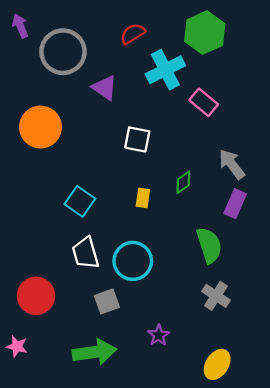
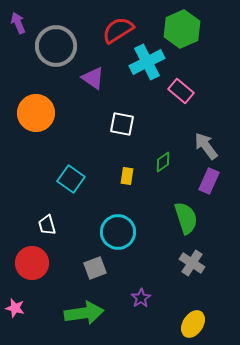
red semicircle: (133, 34) -> (118, 30), size x1.4
white trapezoid: (86, 253) -> (47, 225), moved, size x0.7

